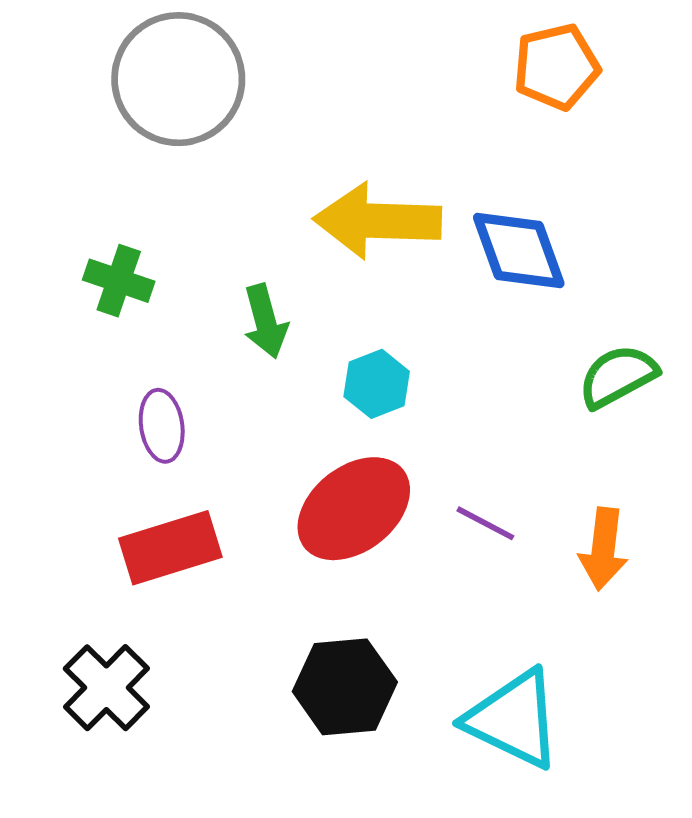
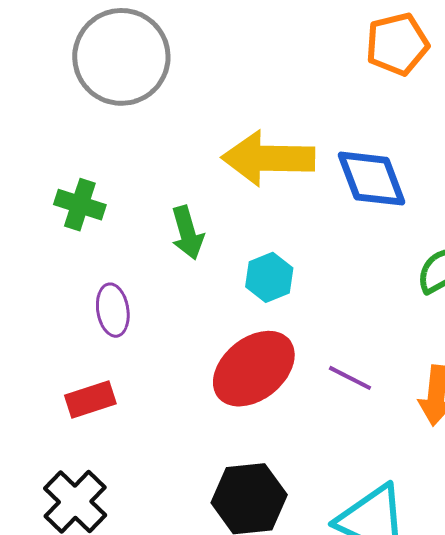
red rectangle: (170, 548) -> (90, 399), moved, size x0.7

